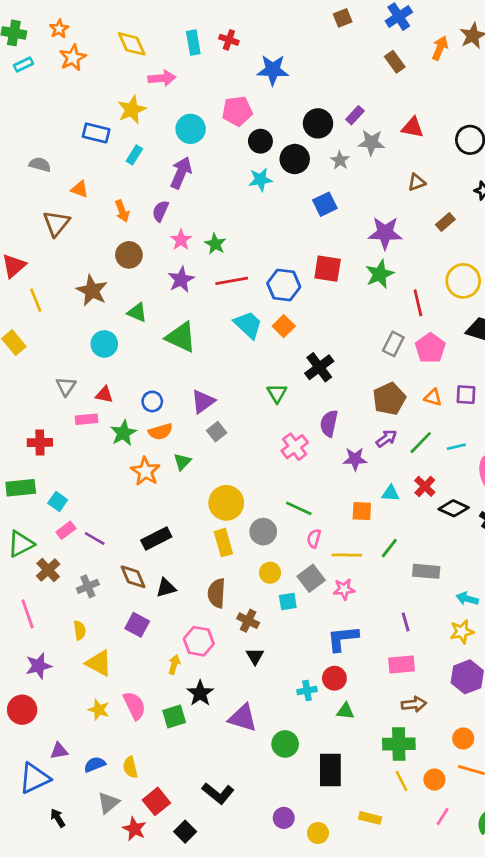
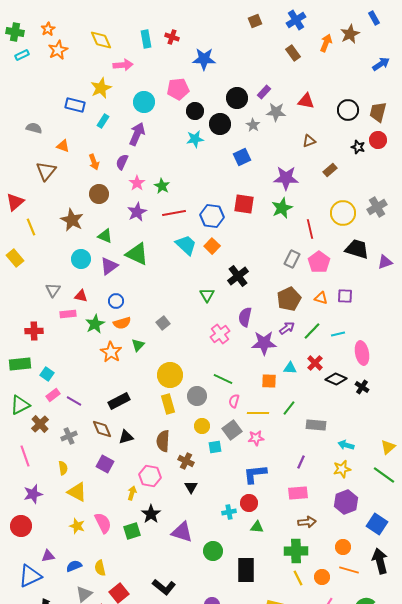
purple triangle: (203, 401) -> (109, 266), moved
purple star: (355, 459) -> (264, 343), size x1.4
purple line: (406, 622) -> (301, 462), turned 40

